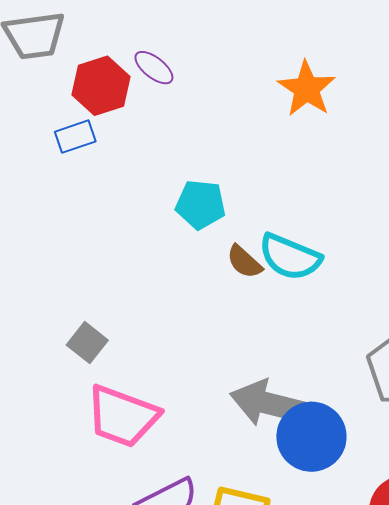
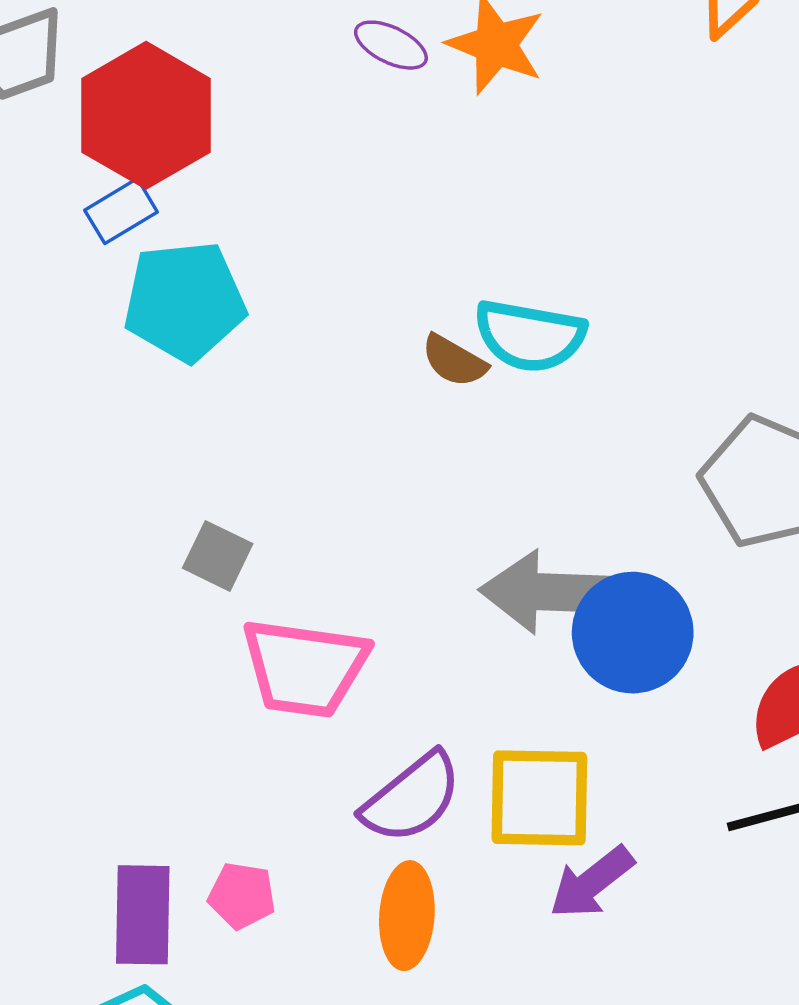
purple ellipse: (154, 68) -> (391, 45), moved
red hexagon: (101, 86) -> (146, 115), size x1.4
cyan pentagon: (200, 204) -> (185, 301), moved, size x1.4

